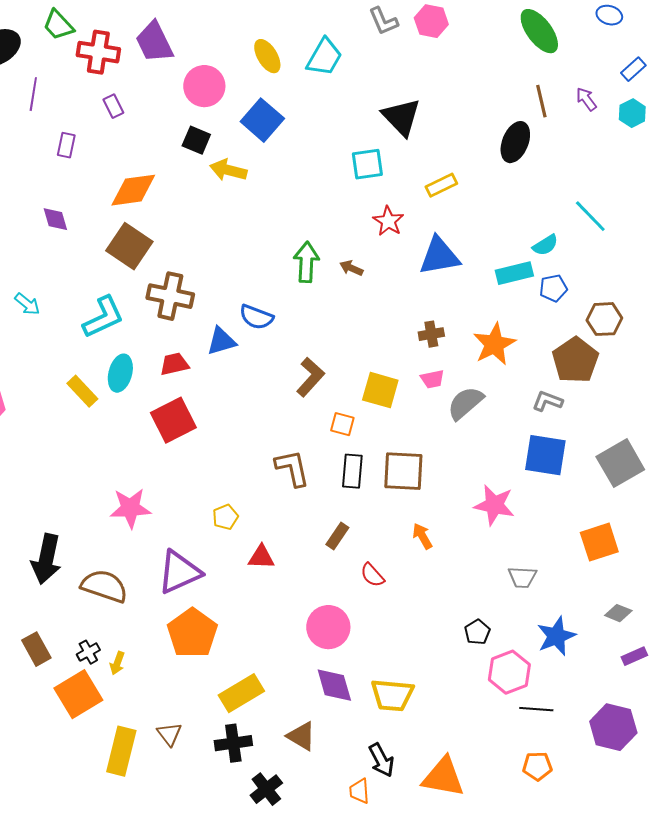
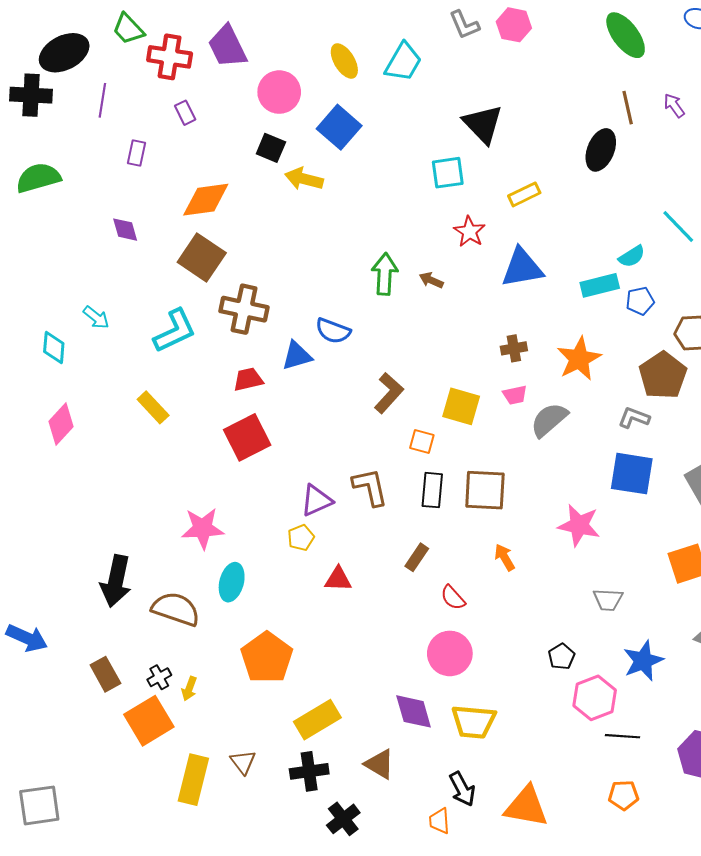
cyan ellipse: (120, 373) -> (232, 582), moved
purple triangle: (179, 572) -> (316, 500), moved, size x0.7
pink circle: (328, 627) -> (450, 653), moved

